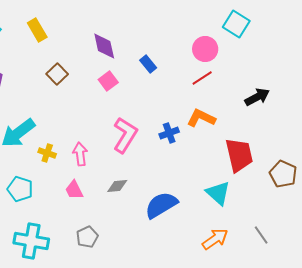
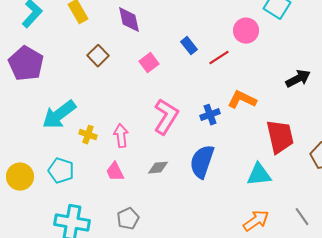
purple diamond: (104, 46) -> (129, 20), moved
red line: (202, 78) -> (219, 58), moved
cyan triangle: (218, 193) -> (259, 175), turned -48
blue semicircle: (161, 205) -> (202, 162), moved, turned -40

